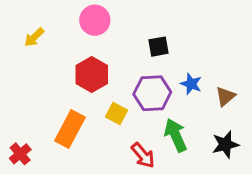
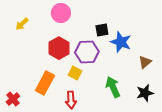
blue star: (191, 84) -> (121, 42), moved, size x1.5
purple hexagon: (152, 93) -> (87, 52), moved
red arrow: (143, 155) -> (71, 100), moved, turned 36

